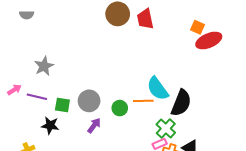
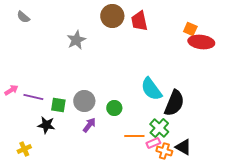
gray semicircle: (27, 15) -> (23, 17), turned 40
red ellipse: (209, 41) -> (201, 42), turned 30
gray star: (44, 66) -> (76, 40), moved
orange line: (143, 101) -> (134, 136), moved

